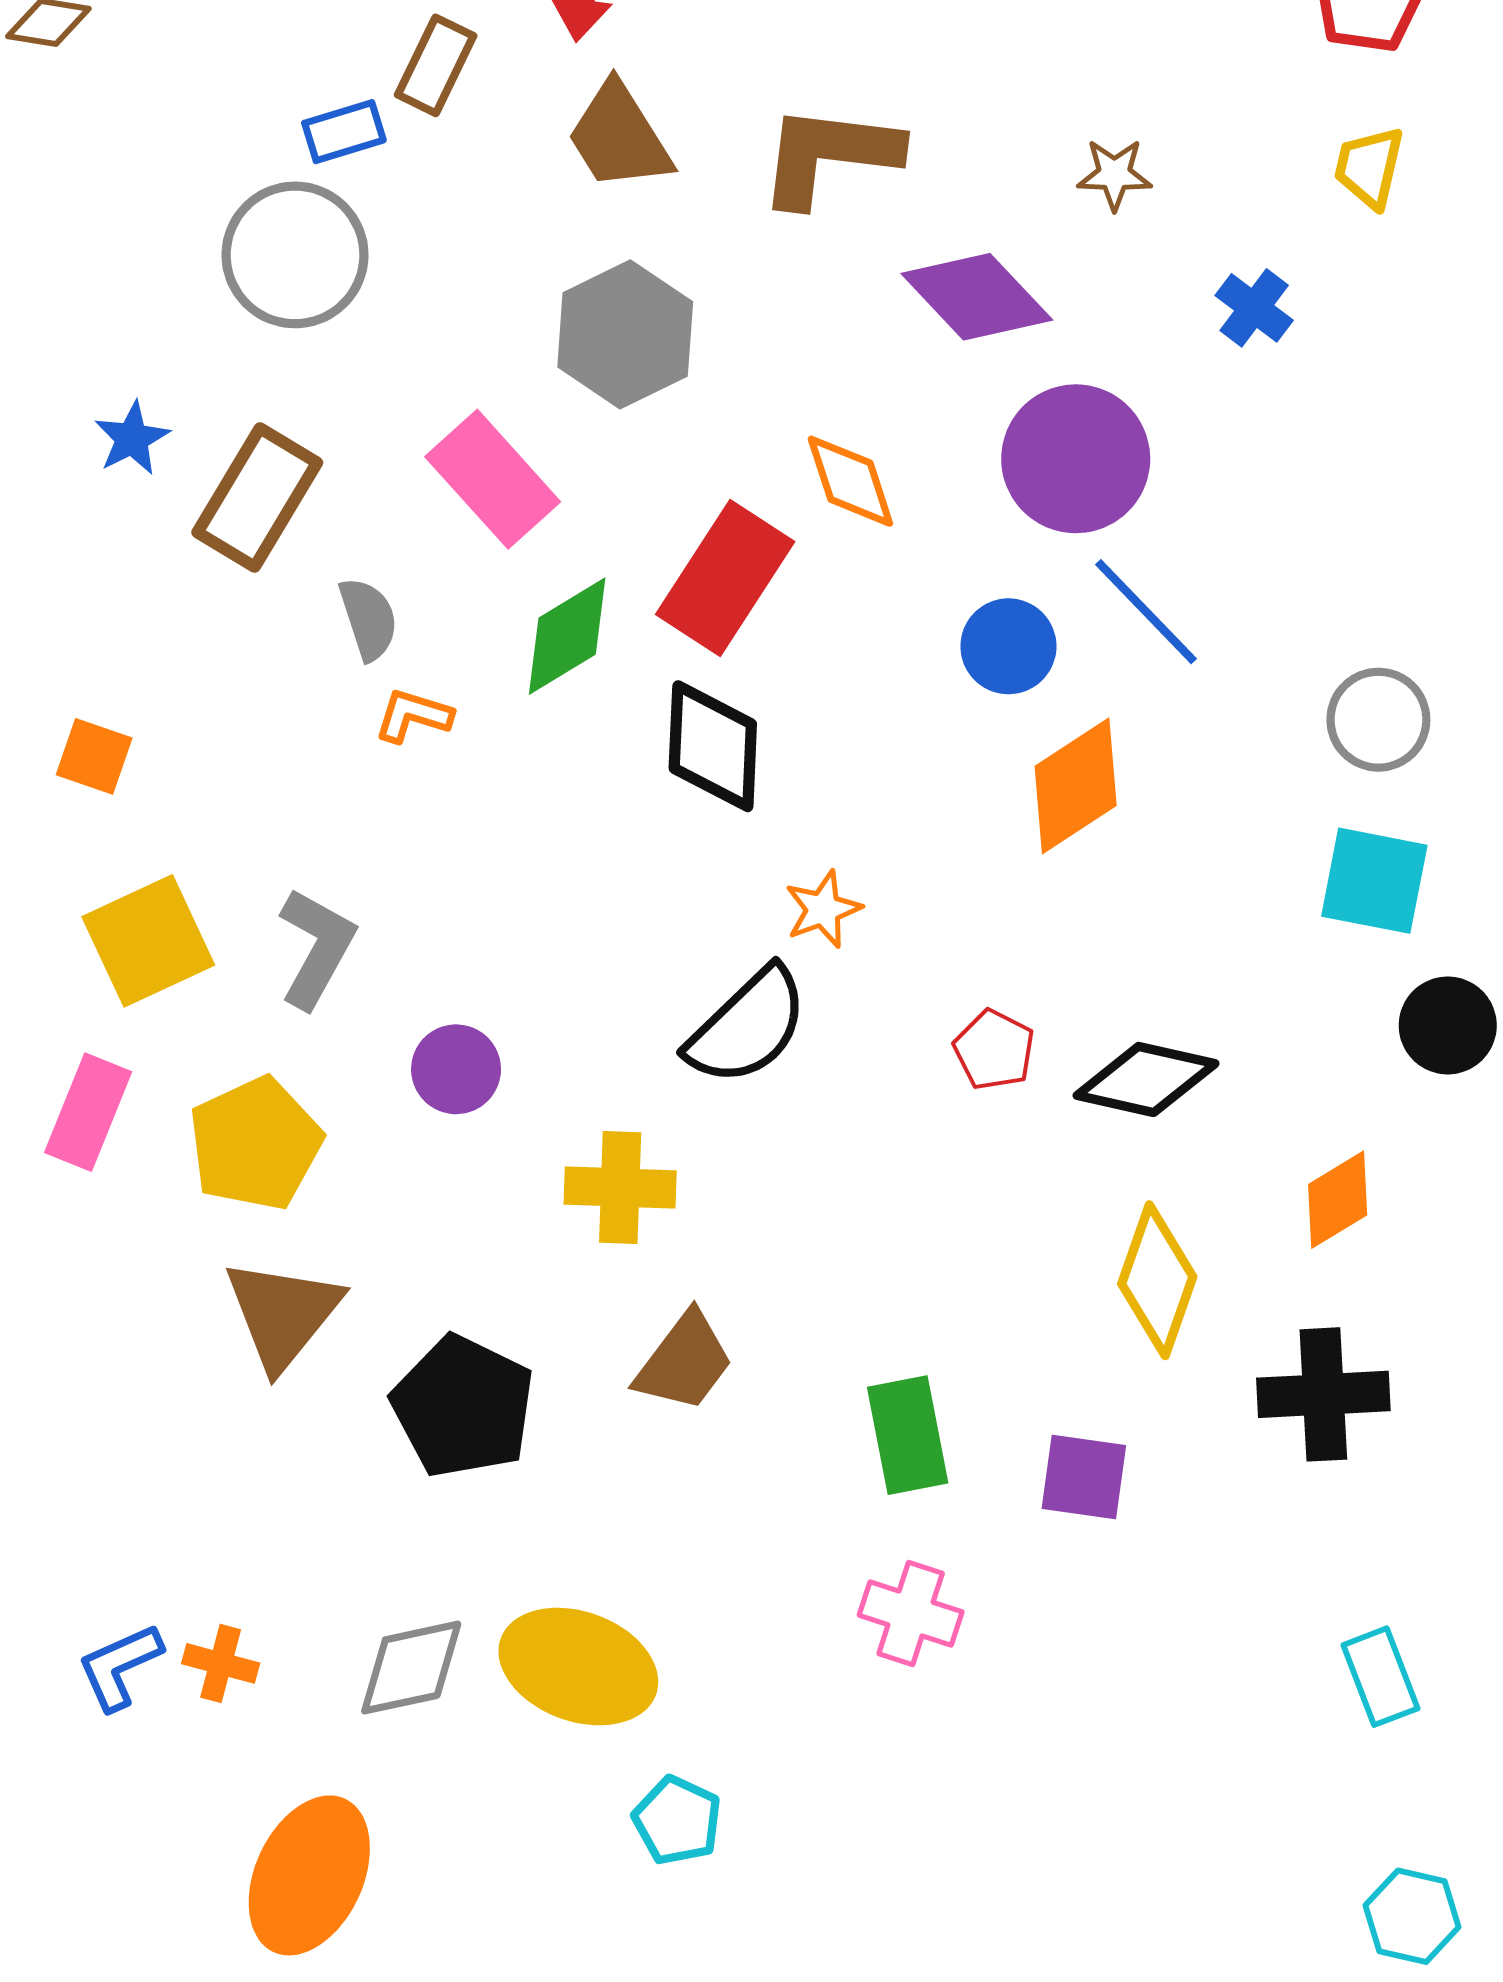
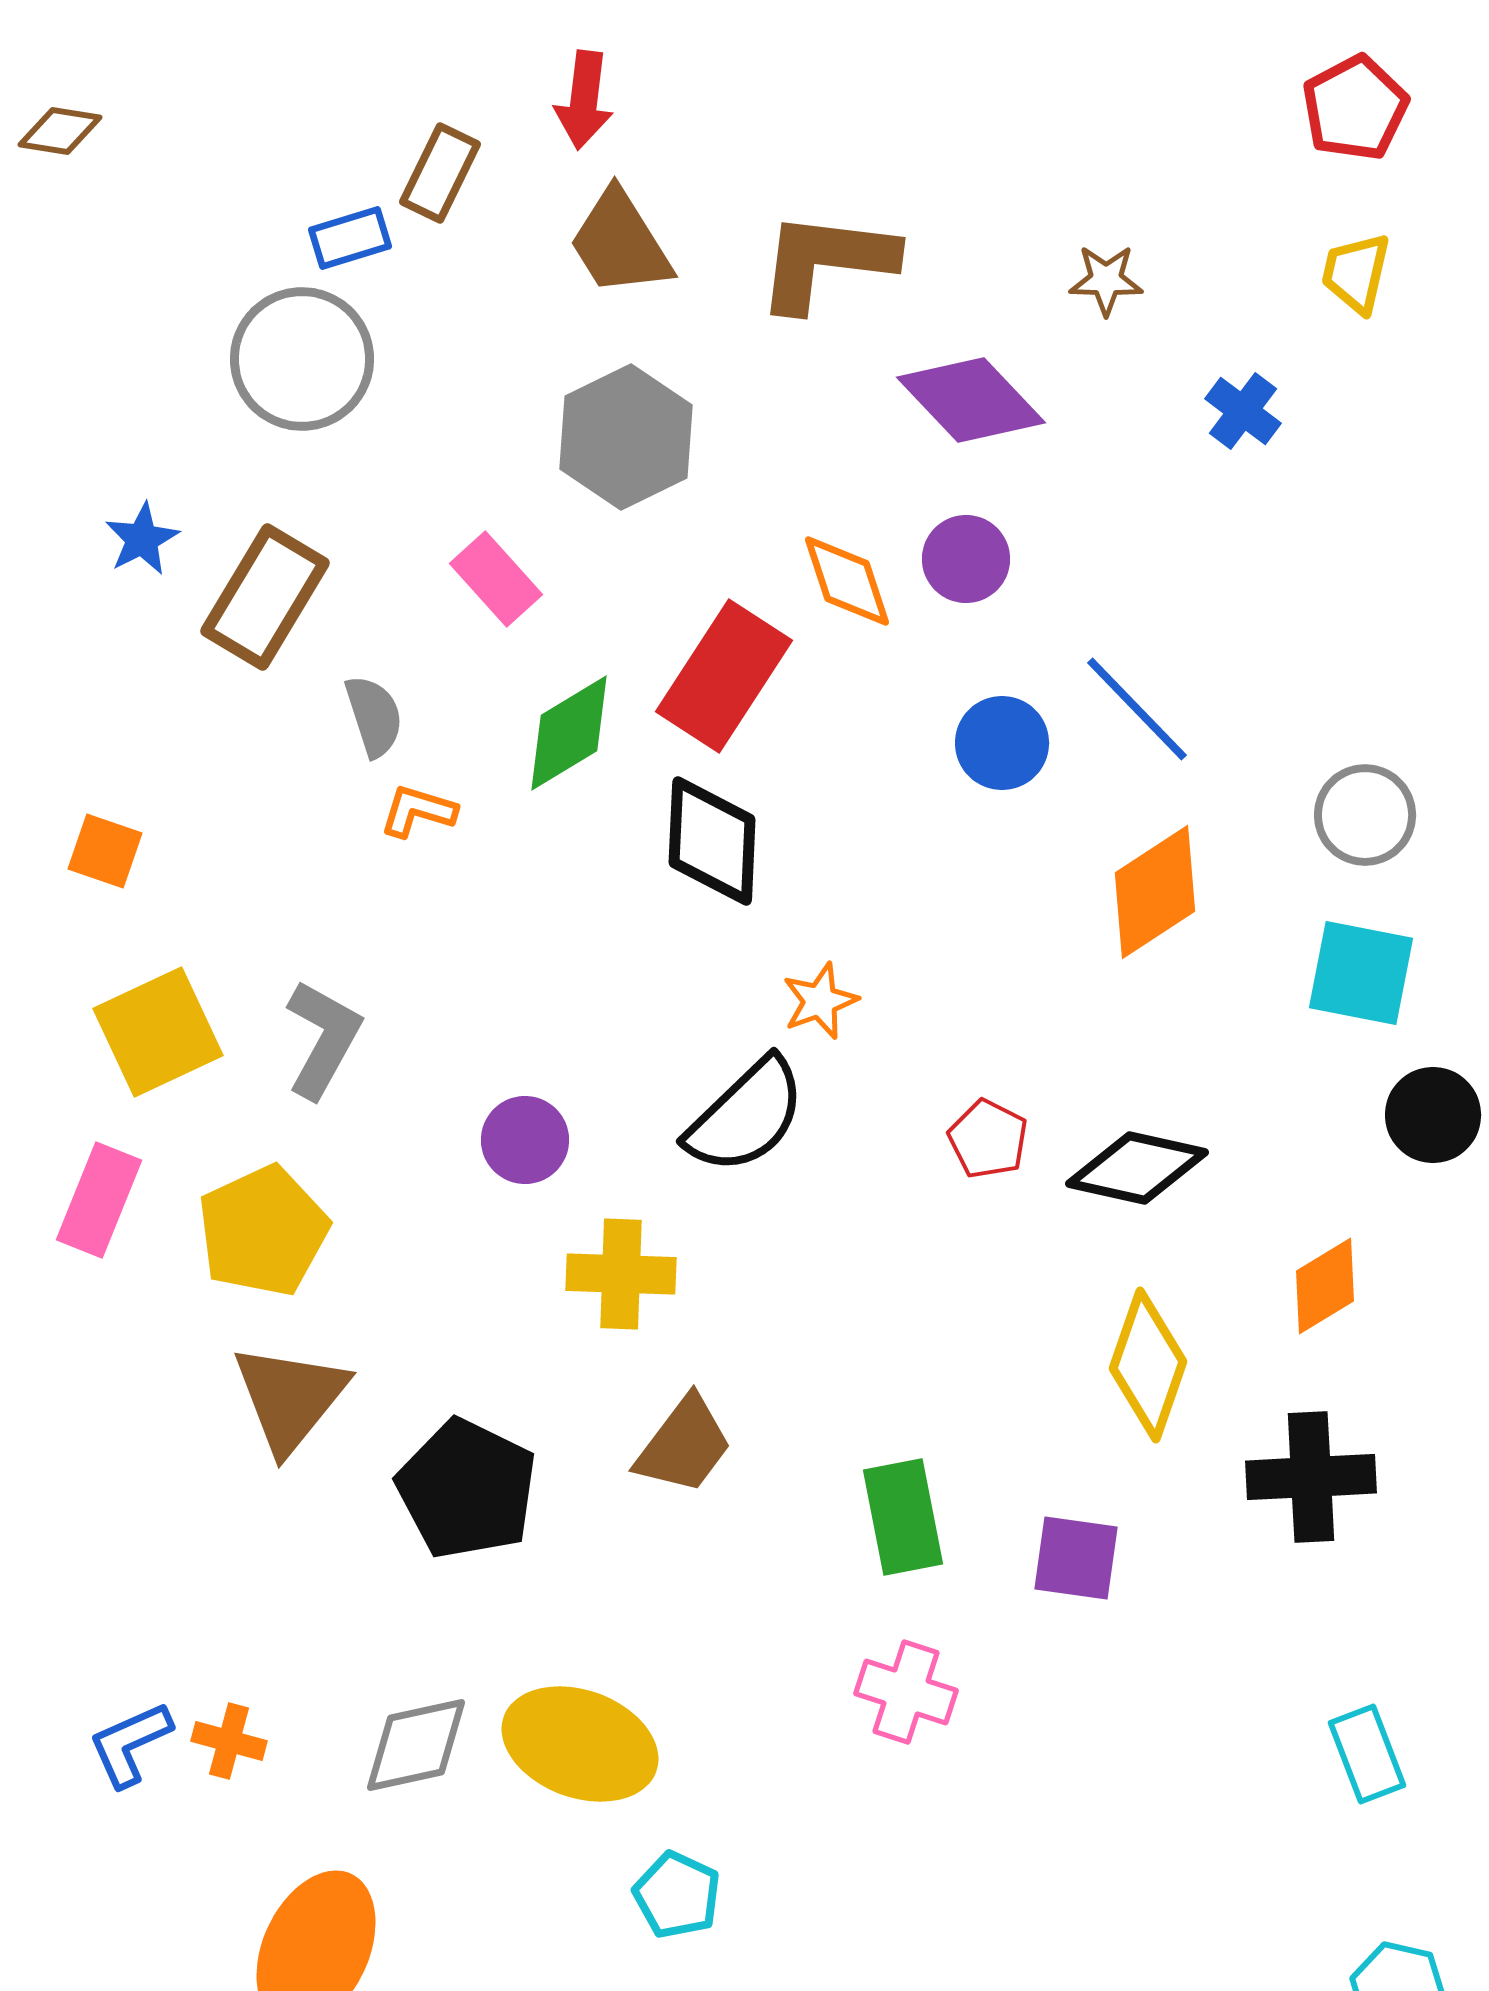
purple circle: (1076, 459) -> (966, 559), moved, size x0.6
pink rectangle: (493, 479) -> (496, 579), size x0.7
orange diamond: (1076, 786) -> (1155, 892), moved
purple circle: (456, 1069) -> (525, 1140), moved

